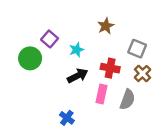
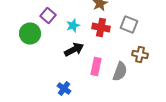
red cross: (110, 68) -> (101, 28), moved
brown cross: (143, 74) -> (140, 54), moved, turned -35

